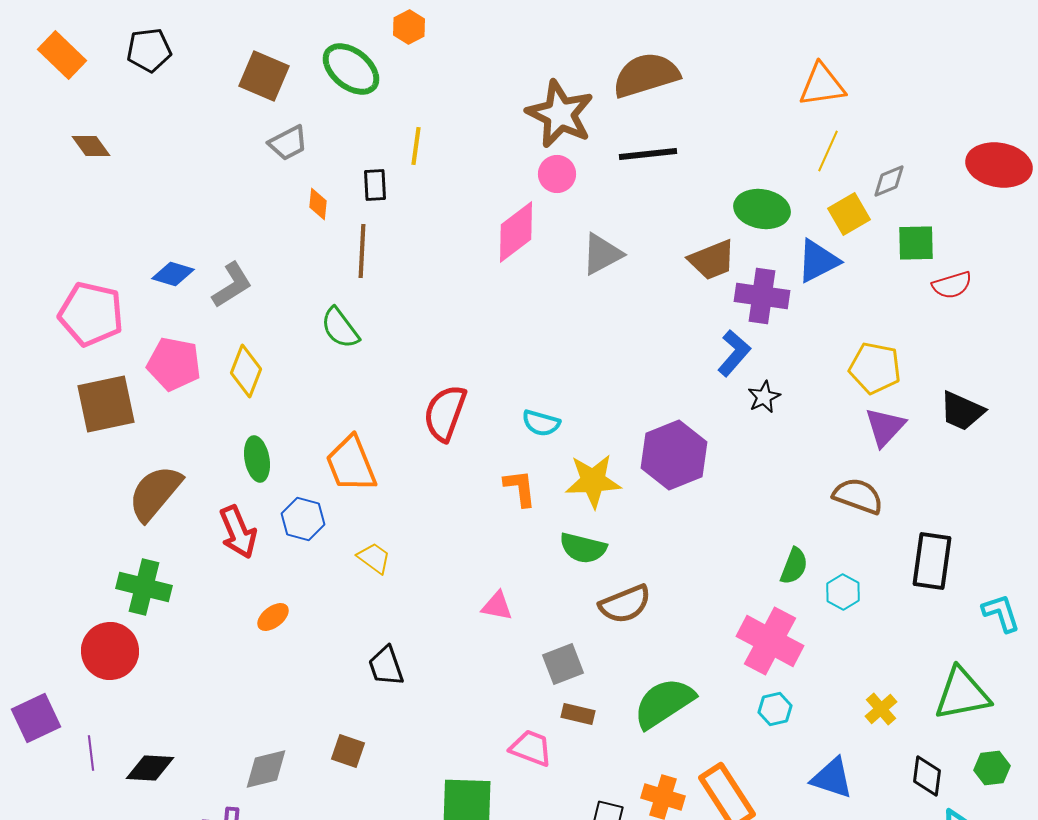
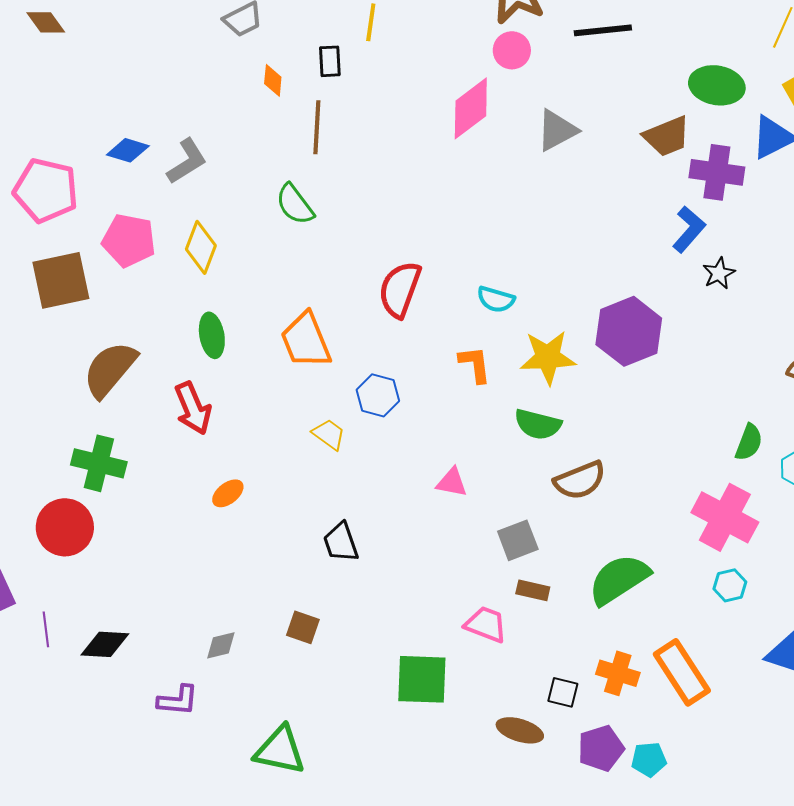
blue hexagon: (303, 519) -> (378, 395), moved
gray diamond: (266, 769) -> (221, 645), size x0.7

